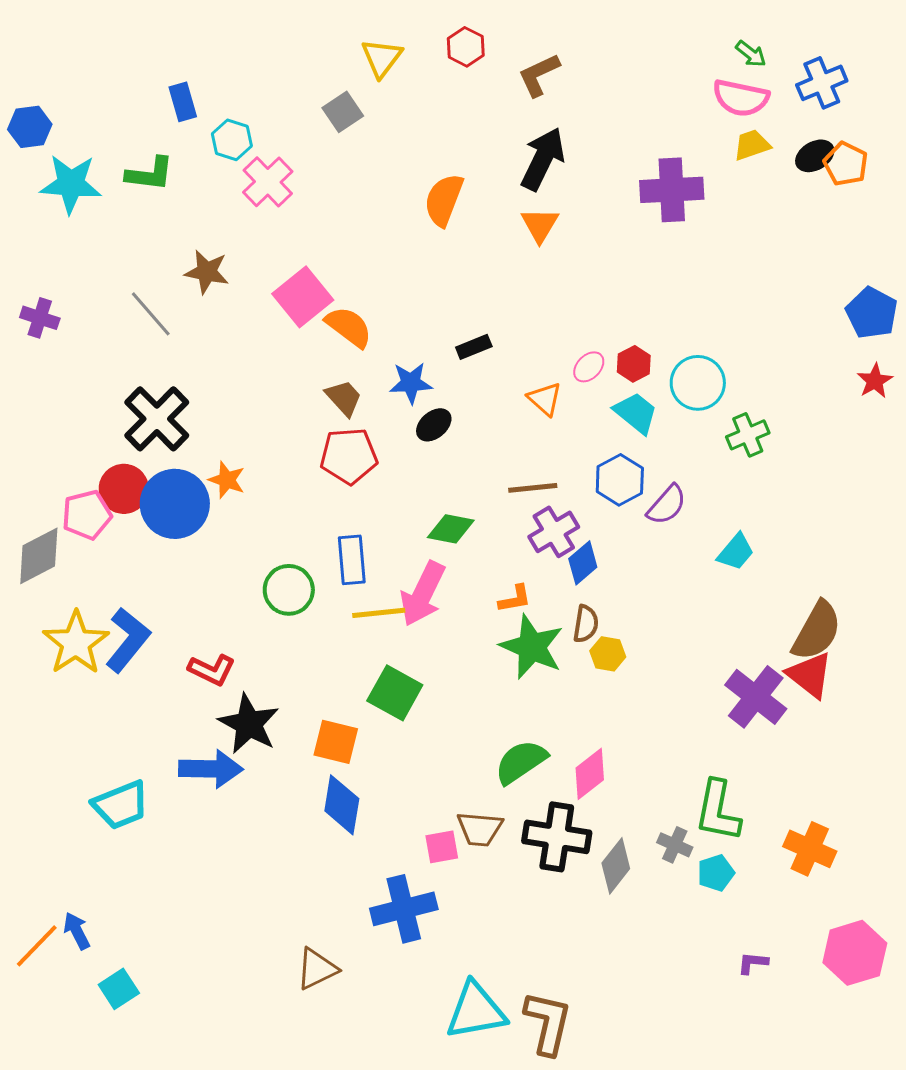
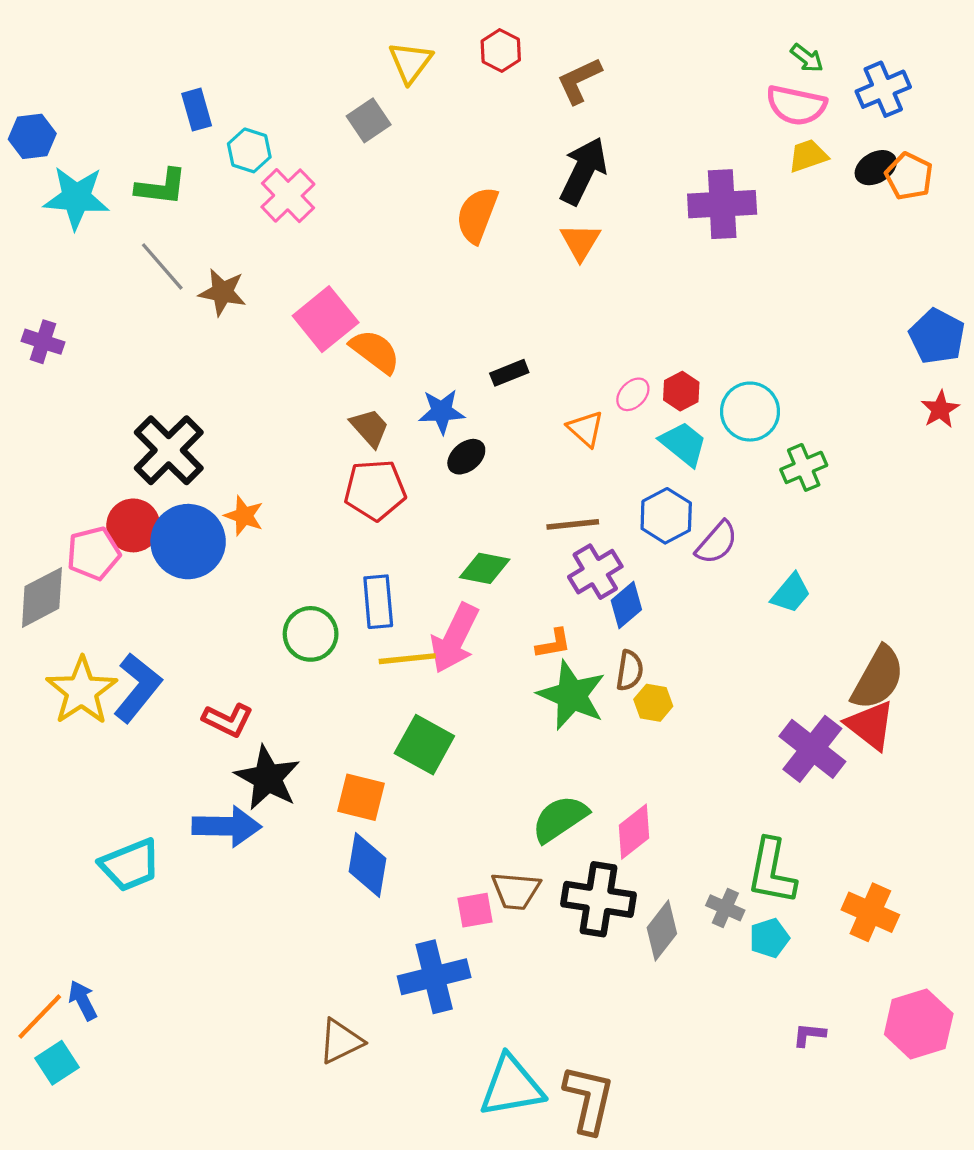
gray line: (151, 314) -> (162, 266), moved
cyan square: (119, 989) -> (57, 1063), moved

